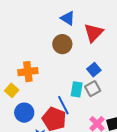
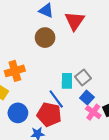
blue square: (94, 70) -> (87, 98), moved

